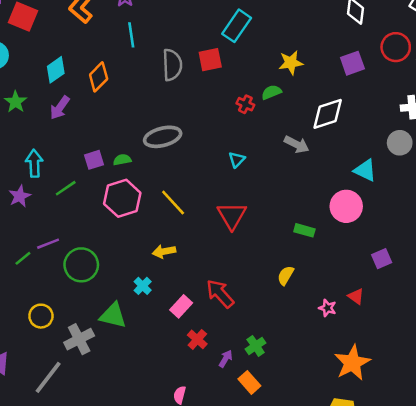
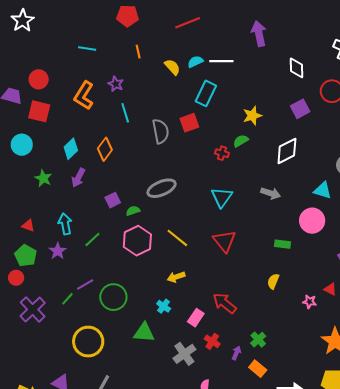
gray arrow: (297, 144) -> (271, 193), moved
purple square: (94, 160) -> (113, 200), moved
cyan triangle: (237, 160) -> (222, 197), size x1.6
yellow circle: (41, 316) -> (88, 342), size x1.6
gray cross: (79, 339) -> (184, 354), moved

